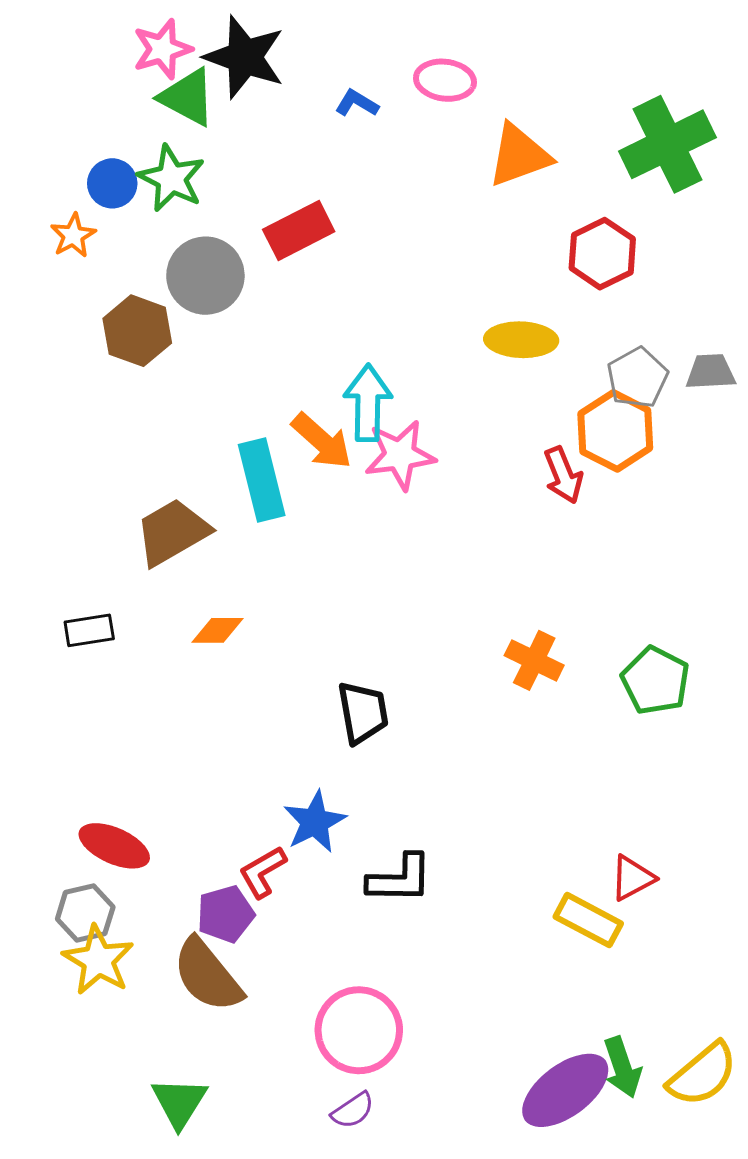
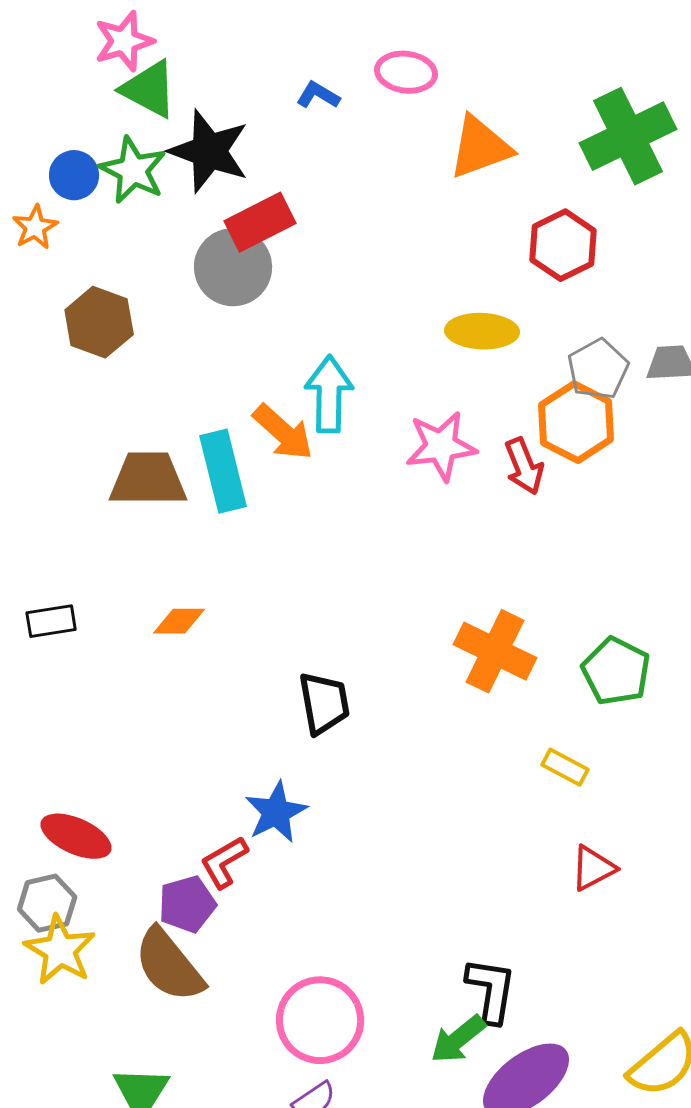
black star: (245, 57) -> (209, 151), moved
gray circle: (205, 276) -> (233, 267), moved
pink star: (400, 455) -> (441, 446), moved
brown trapezoid: (172, 532) -> (148, 479), moved, turned 30
orange cross: (534, 660) -> (495, 651), size x1.4
black L-shape: (400, 879) -> (491, 990), moved, turned -82
yellow rectangle: (588, 920) -> (565, 767), moved, size x0.7
green arrow: (622, 1067) -> (458, 1039), moved, turned 70

